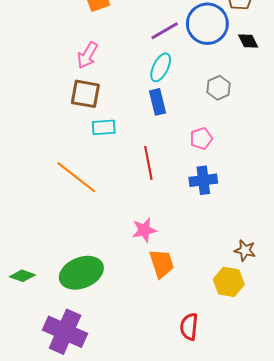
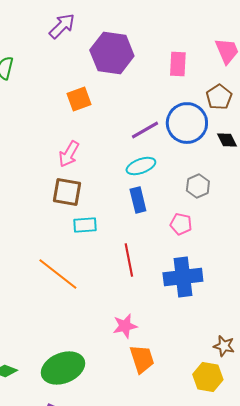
cyan ellipse: (161, 67) -> (141, 166), turned 44
pink pentagon: (201, 139) -> (181, 224), moved, turned 30
blue cross: (203, 180) -> (183, 277), size x1.4

